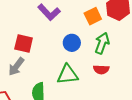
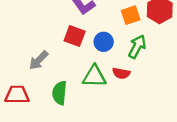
red square: (24, 44) -> (75, 36), moved
red semicircle: (101, 70) -> (121, 73), moved

